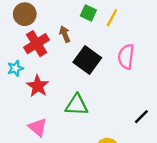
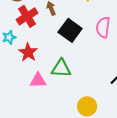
pink triangle: (38, 127) -> (38, 80), moved, turned -42

